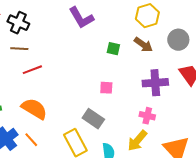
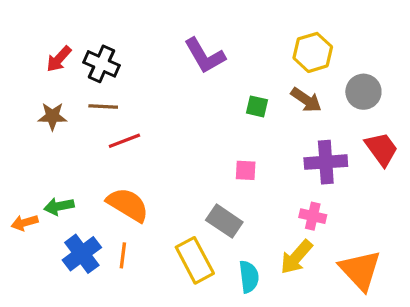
orange line: (31, 140) -> (123, 255), turned 49

